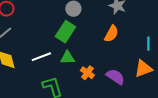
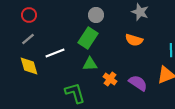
orange semicircle: (111, 34) -> (134, 40), turned 78
white line: (41, 57) -> (55, 53), moved

